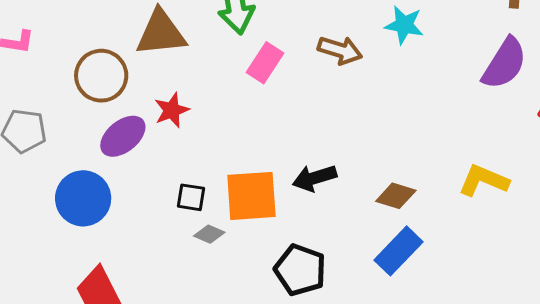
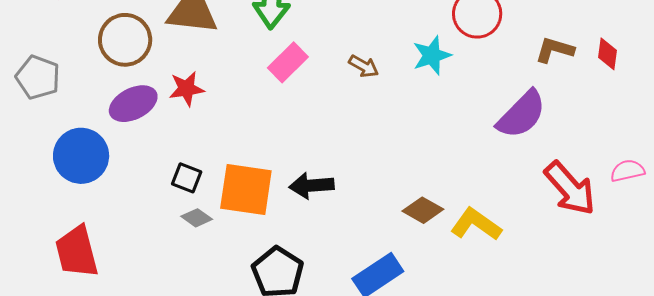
cyan star: (404, 25) -> (432, 55), turned 30
brown arrow: (340, 50) -> (364, 66), size x0.7
brown diamond: (396, 196) -> (423, 210), moved

